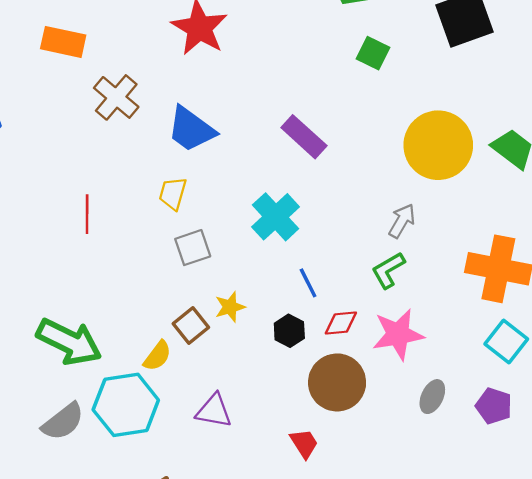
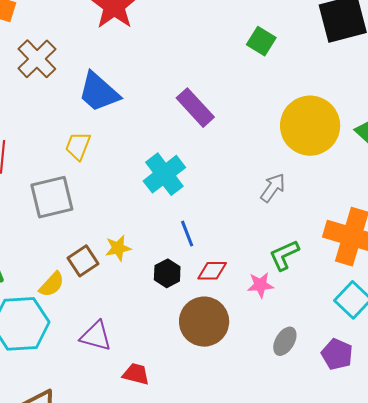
gray square: (193, 248) -> (52, 197), moved, size x1.4
green L-shape: (388, 270) -> (284, 255), moved
pink star: (398, 334) -> (260, 285), size x0.6
red trapezoid: (304, 443) -> (136, 374), moved, turned -48

